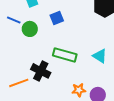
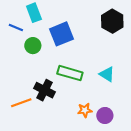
blue square: (57, 18) -> (61, 34), size x1.6
blue line: (14, 20) -> (16, 28), moved

